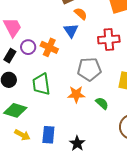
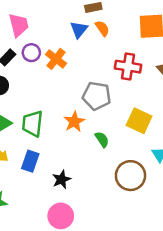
blue triangle: (71, 31) -> (79, 30), moved
green trapezoid: (41, 84) -> (32, 124), moved
orange star: (76, 94) -> (74, 122), turned 30

